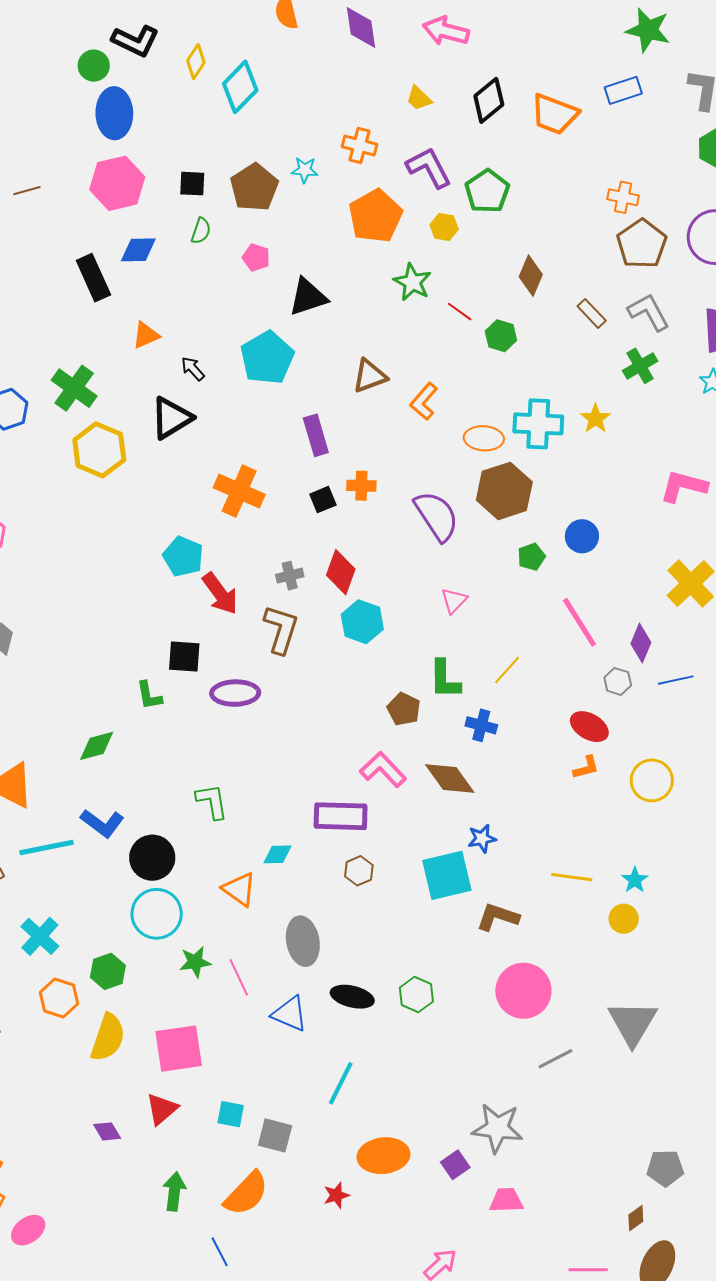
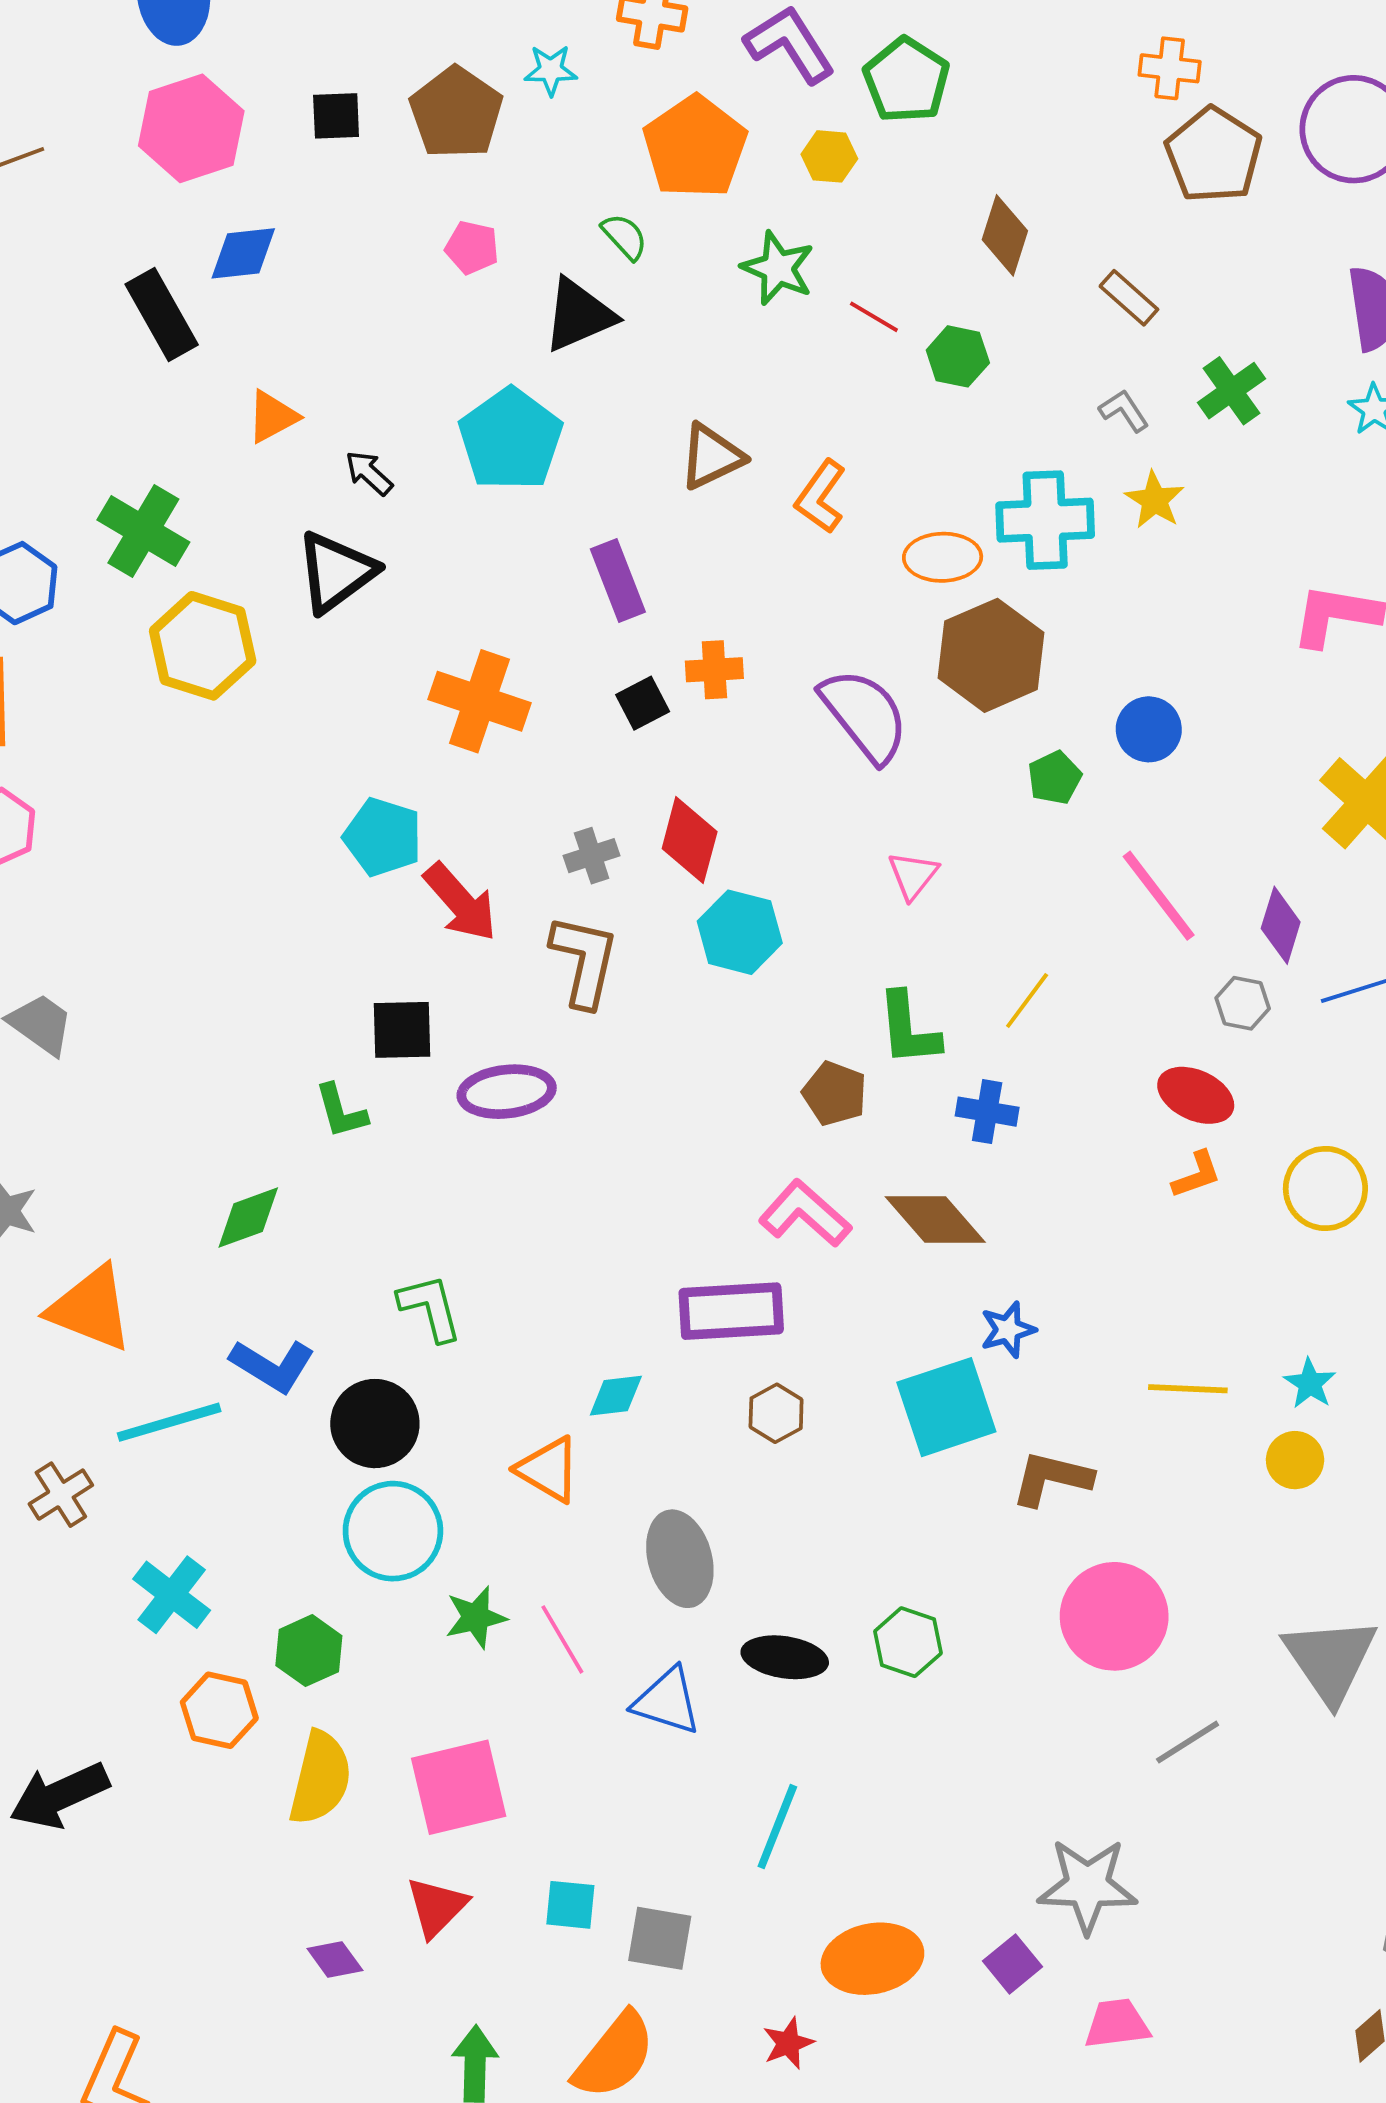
green semicircle: (201, 231) -> (625, 237), moved, turned -56
gray L-shape: (649, 312) -> (1124, 411), moved, size x0.6
green L-shape: (212, 801) -> (430, 1308), moved

